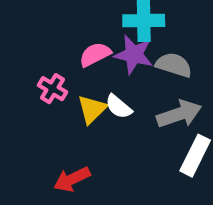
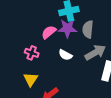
gray semicircle: (174, 65) -> (88, 29), turned -90
yellow triangle: (92, 109) -> (31, 79), moved

